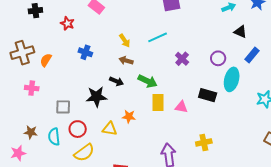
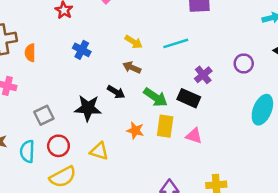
yellow arrow: (125, 41) -> (134, 42), turned -32
purple circle: (218, 58) -> (244, 63), moved
orange semicircle: (46, 60) -> (30, 53), turned -40
black rectangle: (208, 95) -> (189, 98), moved
gray square: (63, 107) -> (44, 115), turned -35
orange star: (129, 117) -> (135, 131), moved

